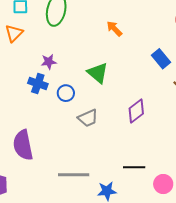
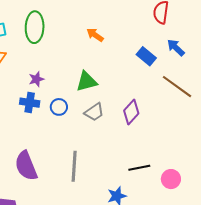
green triangle: (98, 73) -> (87, 81), turned -45
gray trapezoid: (88, 118) -> (94, 112), moved
gray line: (74, 175) -> (74, 166), moved, turned -76

